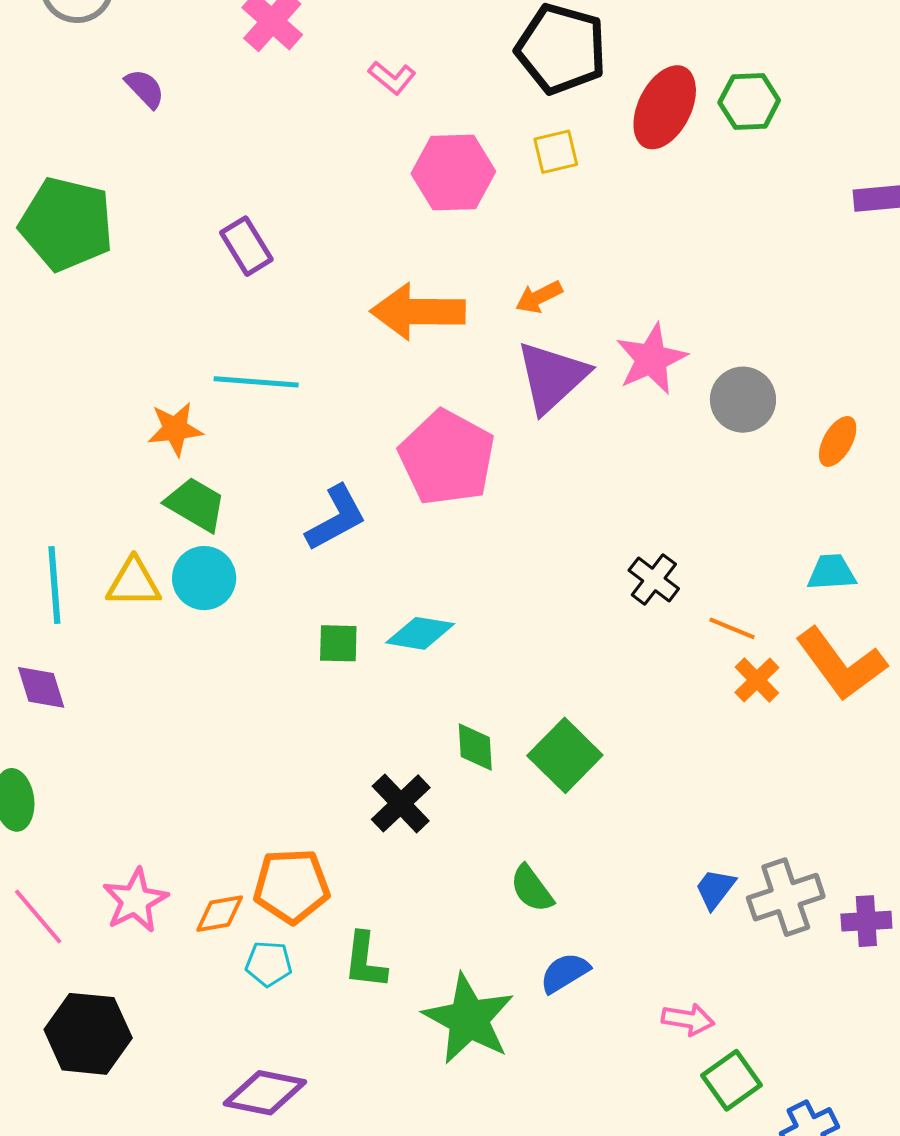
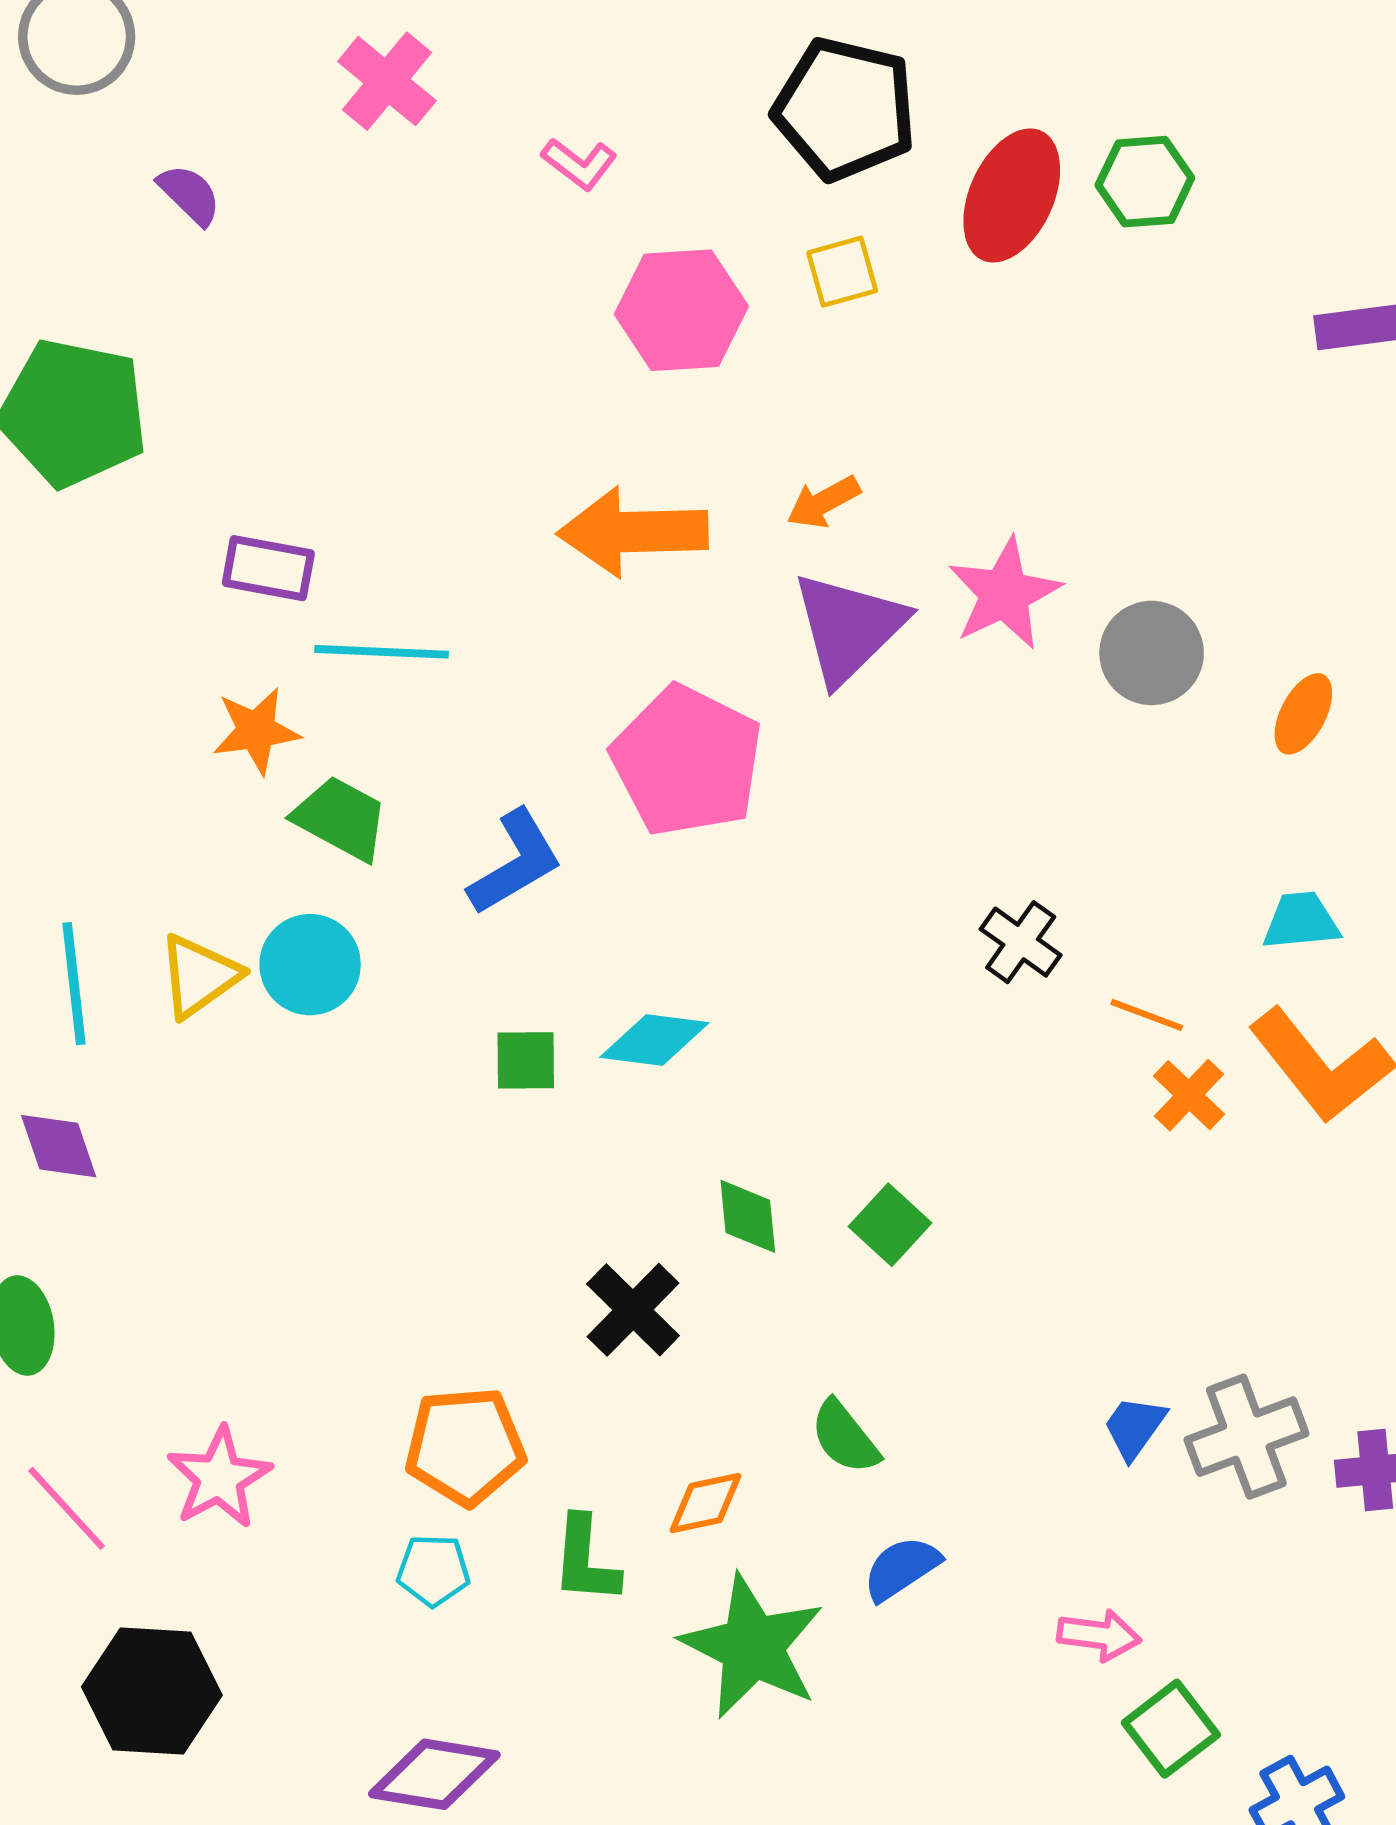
purple rectangle: (246, 246) -> (268, 568), moved, turned -46
green trapezoid: (196, 504) -> (341, 818), moved
yellow triangle: (134, 583) -> (199, 976), turned -34
green square: (565, 755) -> (890, 1225), size x0.7
orange diamond: (220, 914) -> (706, 1503), moved

